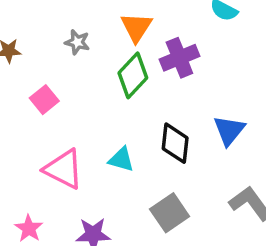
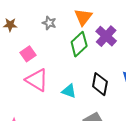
purple cross: (179, 58) -> (106, 36), turned -30
pink triangle: (64, 169) -> (37, 80), moved

